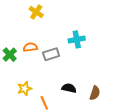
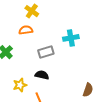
orange semicircle: (30, 47) -> (26, 30), moved
black semicircle: (69, 88) -> (42, 75), moved

